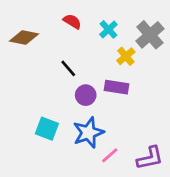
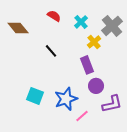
brown diamond: (24, 37) -> (18, 28), turned 40
purple rectangle: (116, 87) -> (87, 65), turned 60
purple circle: (86, 95) -> (96, 86), moved
purple L-shape: (150, 158) -> (112, 104), moved

